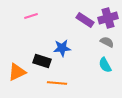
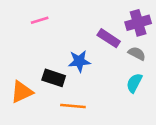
purple rectangle: (85, 20) -> (109, 38), moved
cyan semicircle: (105, 65) -> (134, 83), turned 56

